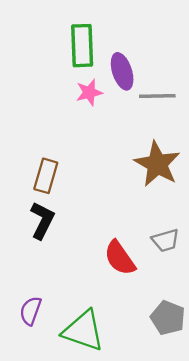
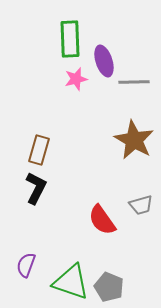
gray pentagon: (168, 318) -> (109, 287), moved

